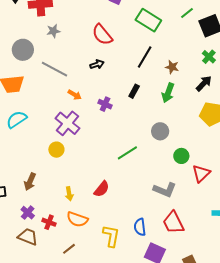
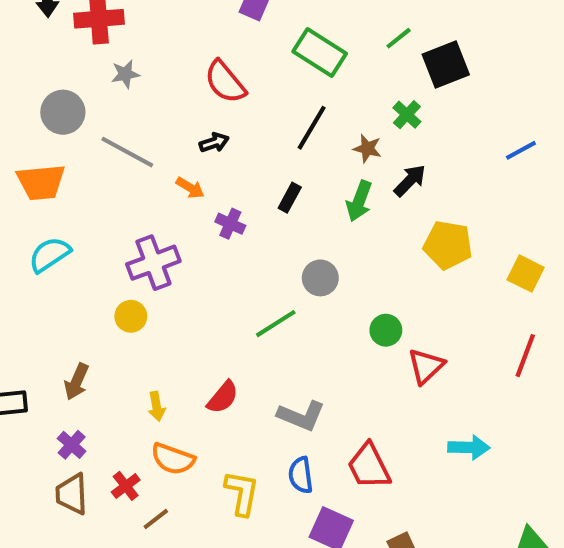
green cross: (209, 57) -> (407, 115), moved
black arrow: (204, 83) -> (410, 180), moved
orange arrow: (75, 95) -> (190, 188), moved
purple cross: (67, 123) -> (153, 263), turned 30
gray circle: (160, 131) -> (320, 278), moved
gray L-shape: (165, 190) -> (301, 416), moved
red cross: (49, 222) -> (126, 486), moved, turned 32
brown trapezoid: (28, 237) -> (72, 494), turned -115

